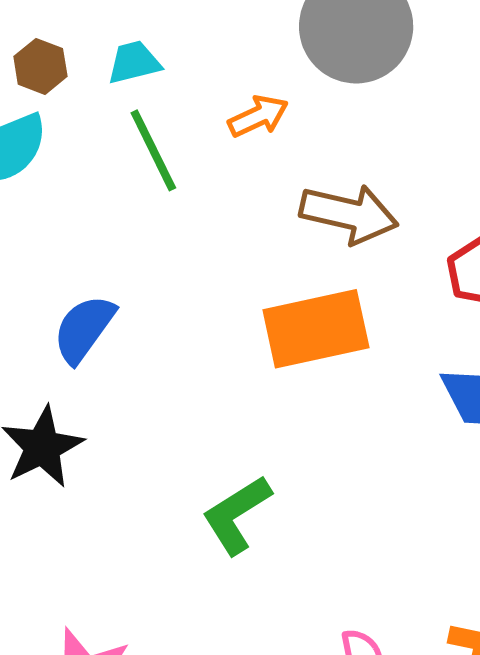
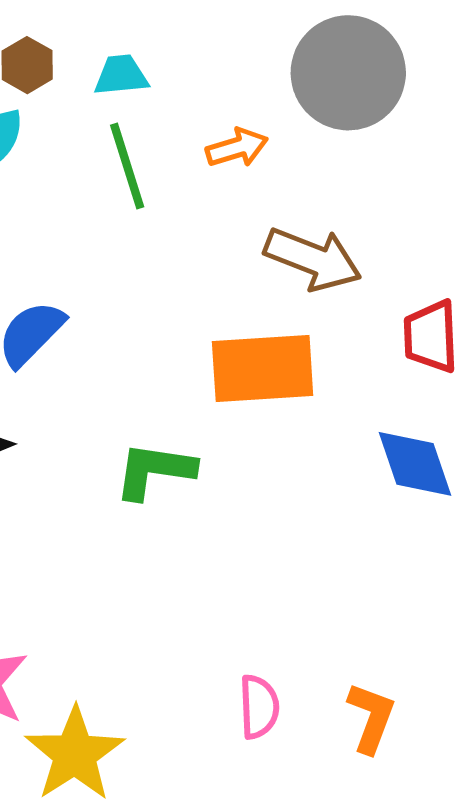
green L-shape: (237, 515) -> (155, 471), moved, turned 32

